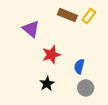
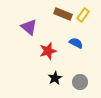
blue semicircle: (79, 66) -> (76, 43), moved, turned 104
black star: (47, 84) -> (55, 78), moved

